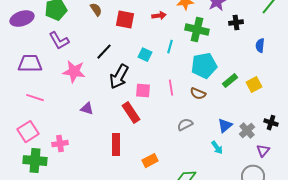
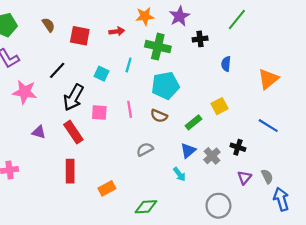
green rectangle: (230, 81) -> (194, 122), moved
red rectangle: (131, 113) -> (73, 132), moved
purple triangle: (263, 151) -> (244, 178), moved

